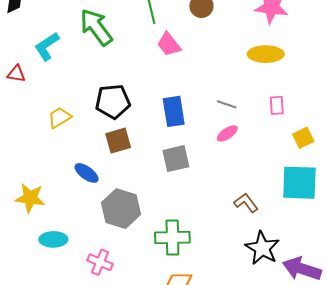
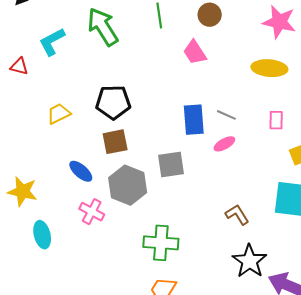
pink trapezoid: (169, 44) -> (195, 52), moved
blue rectangle: (174, 111) -> (194, 120), moved
gray hexagon: (121, 209) -> (128, 185), moved
cyan ellipse: (53, 239) -> (42, 235), turned 72
pink cross: (100, 262) -> (92, 212), moved

